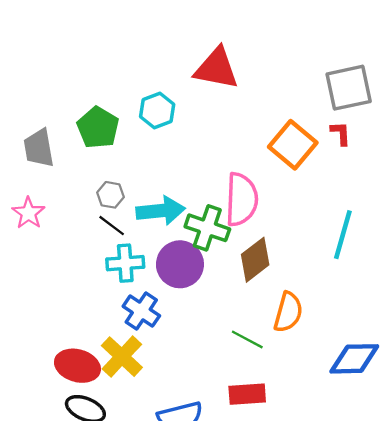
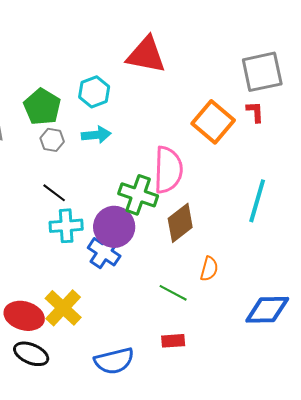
gray hexagon: (111, 195) -> (52, 140), moved
cyan arrow: (161, 211) -> (96, 135), moved, size x0.7
blue cross: (141, 311) -> (104, 252), moved
orange semicircle: (288, 312) -> (209, 269), size x0.7
red rectangle: (247, 394) -> (173, 341), size x0.7

